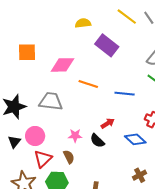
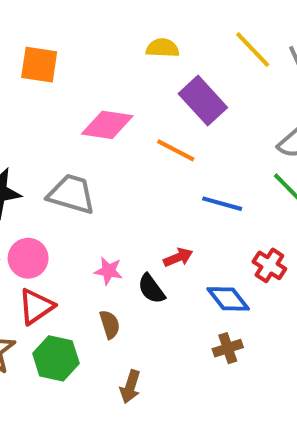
orange square: (27, 52) -> (39, 65), moved
orange line: (88, 84) -> (176, 150), moved
brown semicircle: (69, 157) -> (110, 324), moved
brown cross: (140, 175) -> (228, 348), moved

